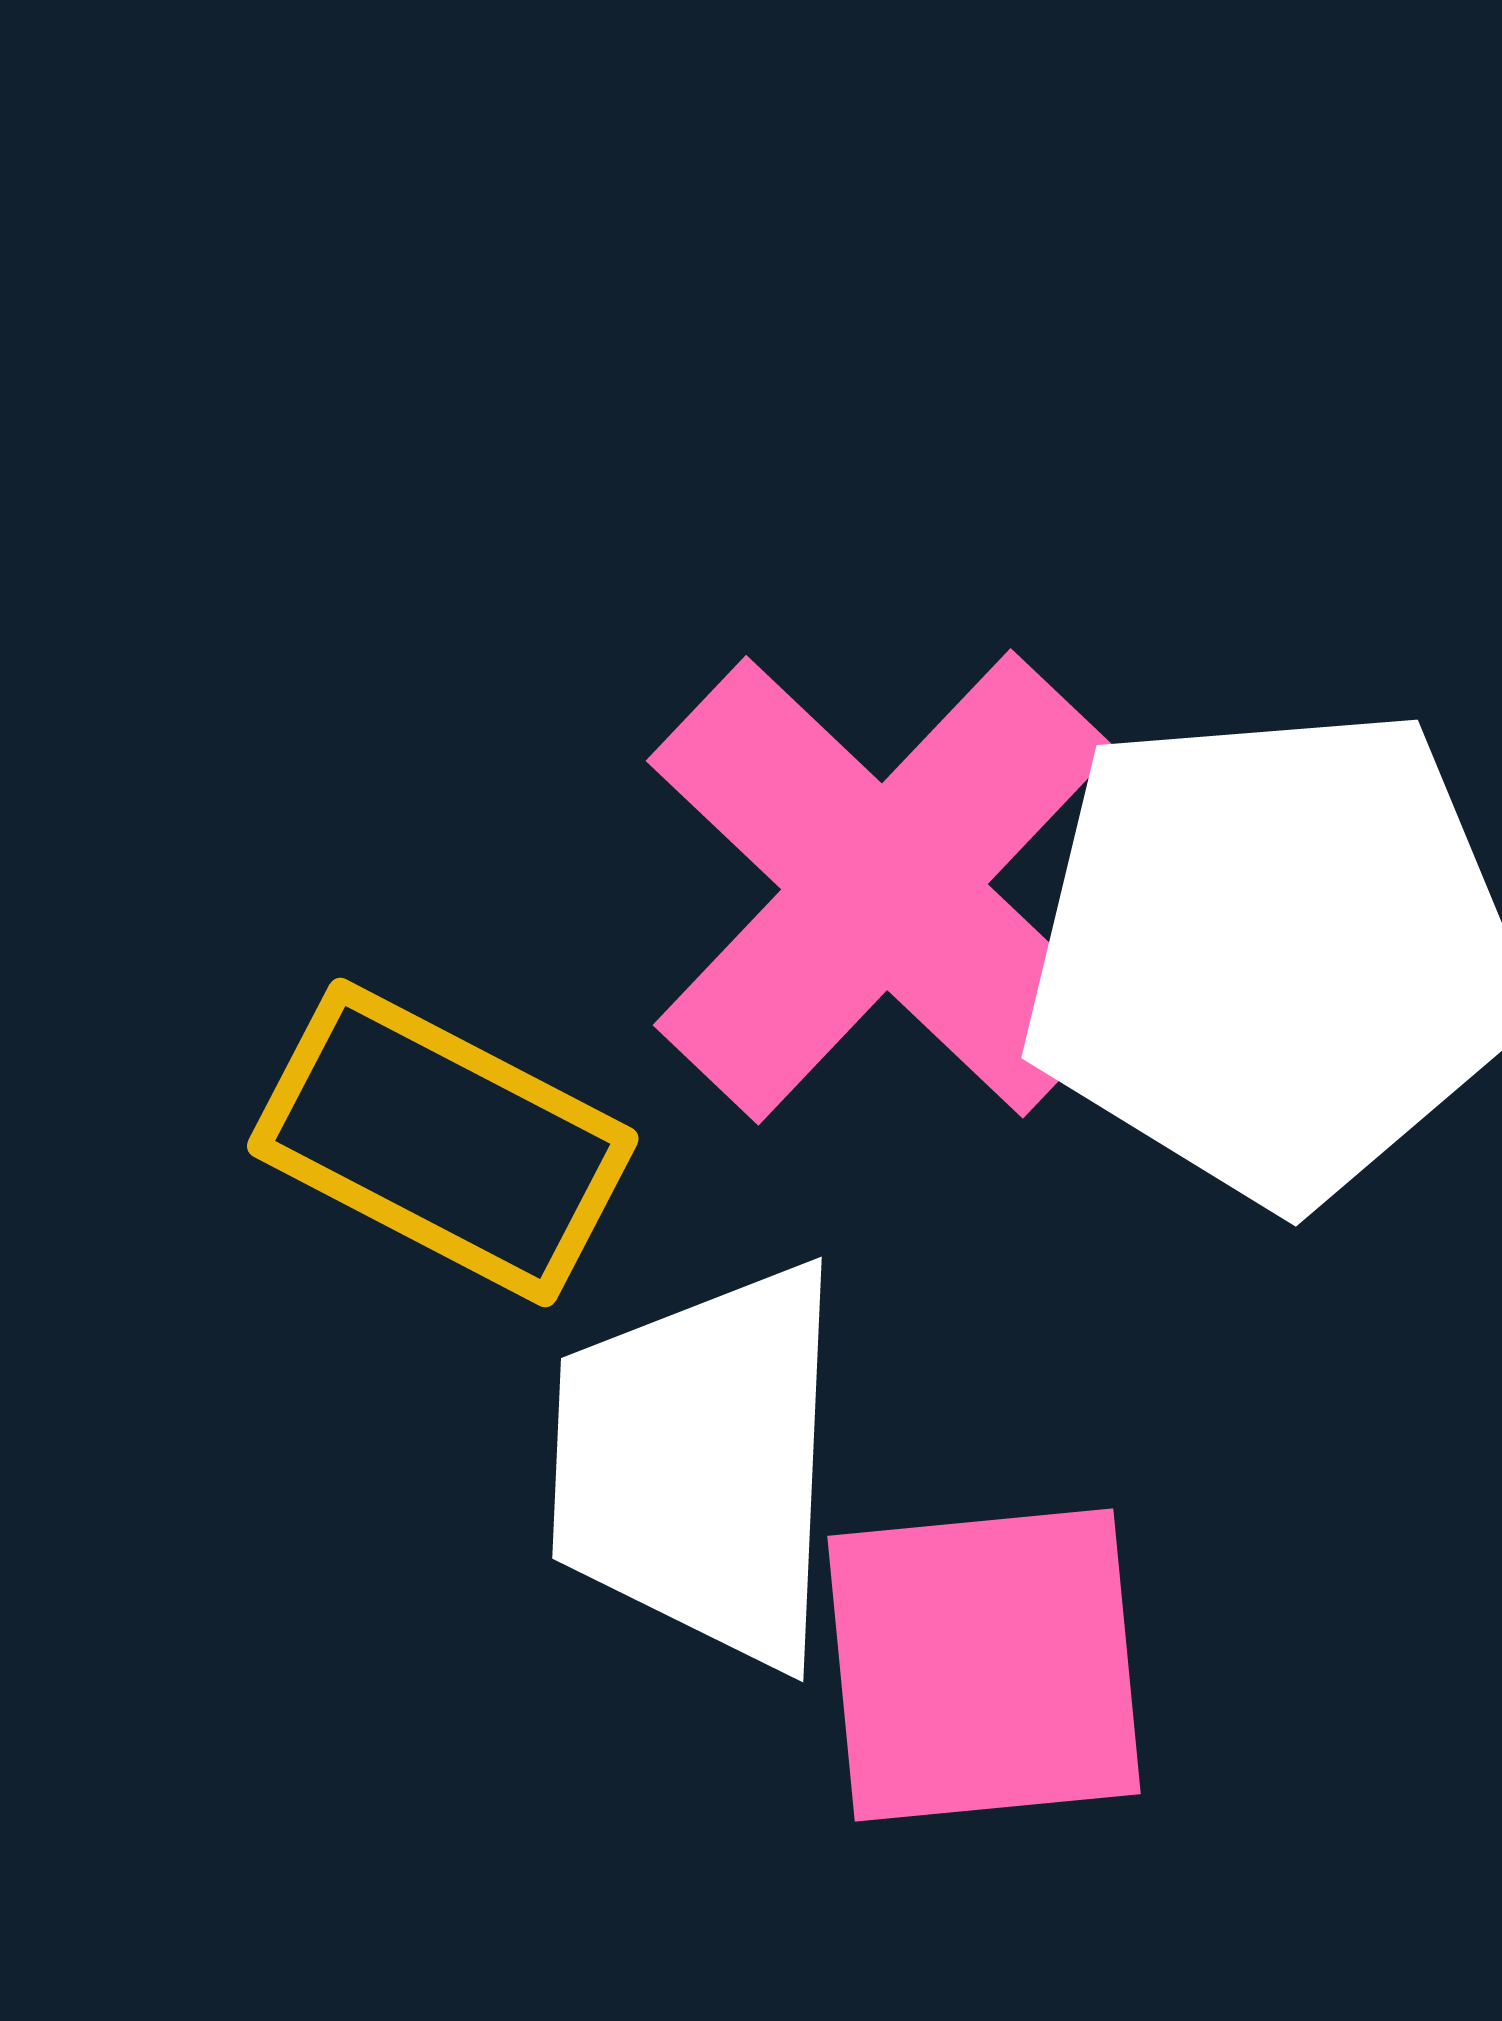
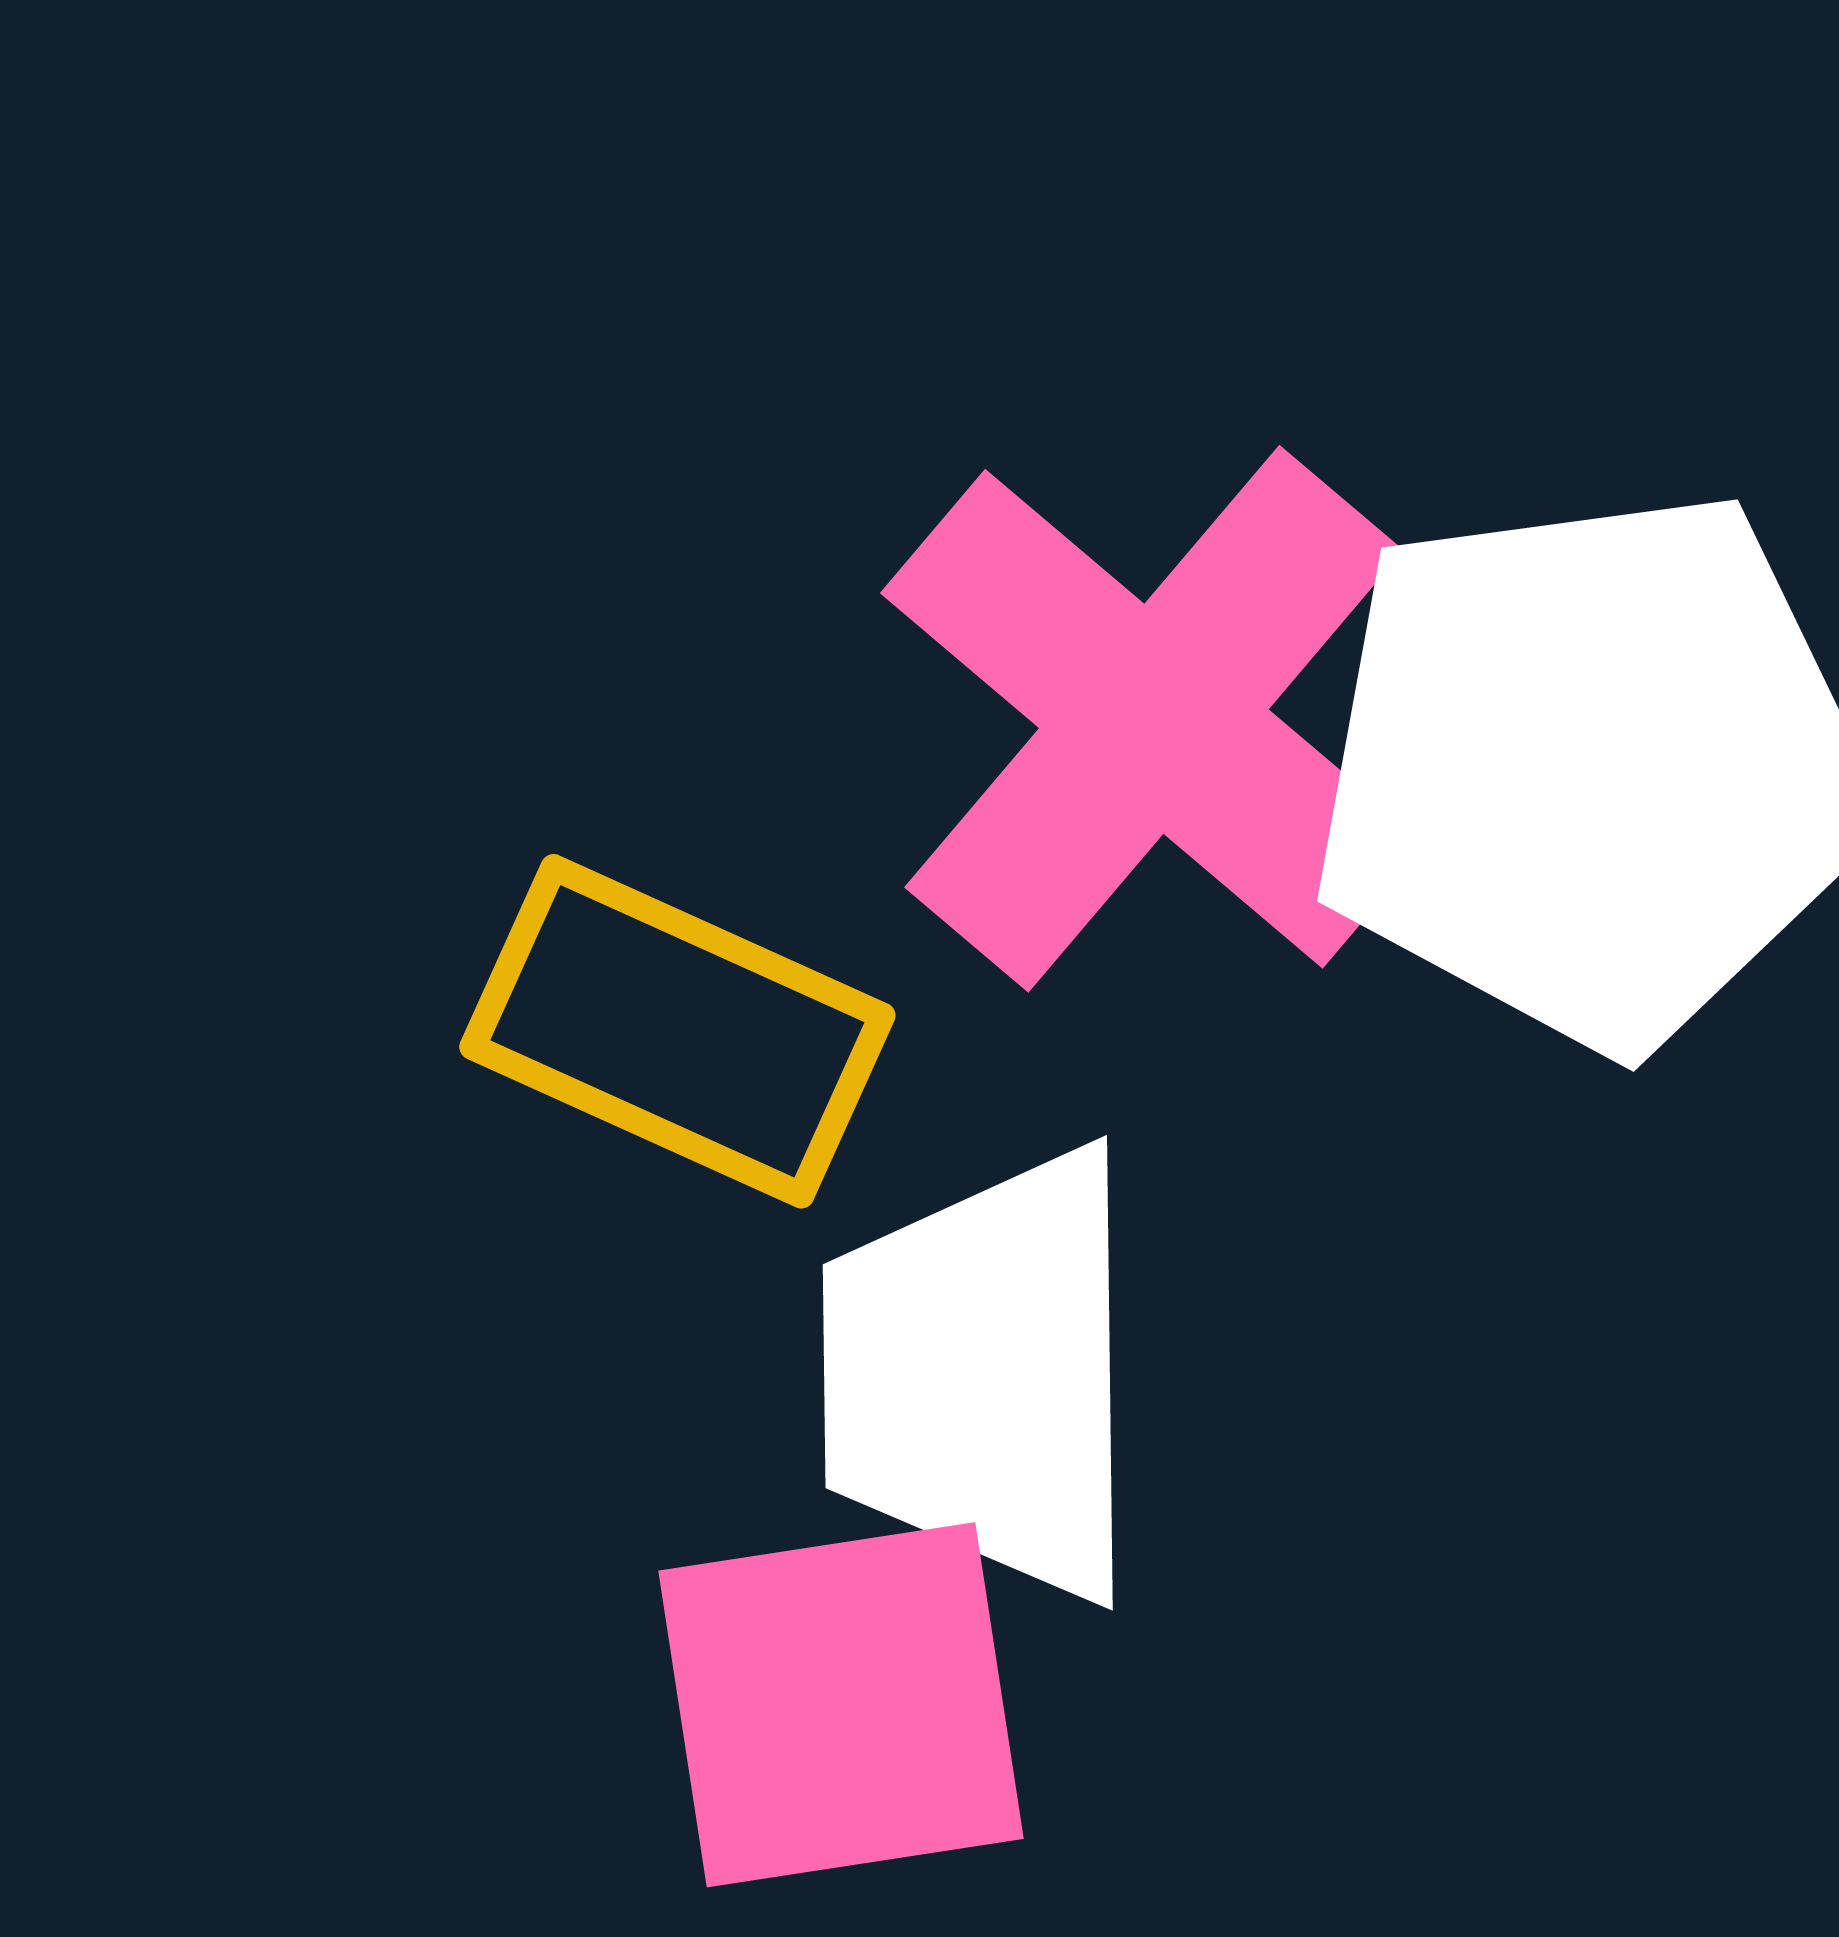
pink square: (984, 1665) -> (841, 1705), moved

